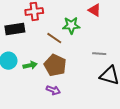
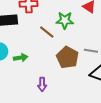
brown pentagon: (55, 65) -> (67, 57), moved
purple arrow: (53, 90) -> (42, 84), turned 64

